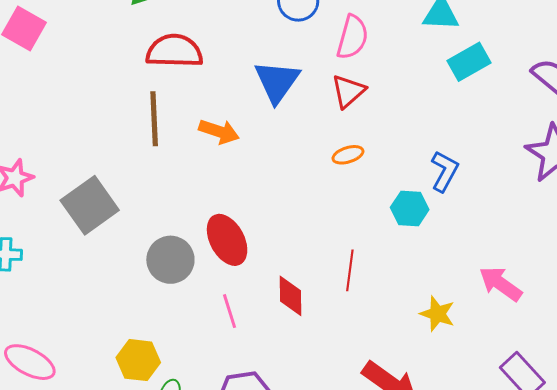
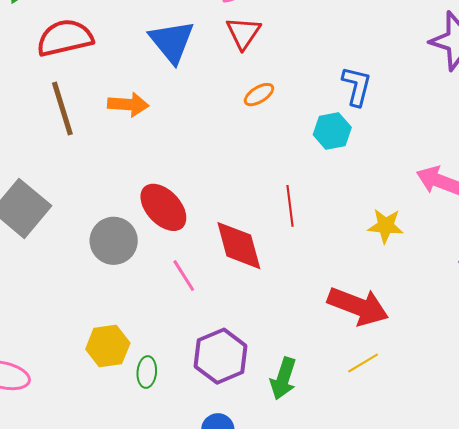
red diamond: (290, 296) -> (239, 246), size x1.4

